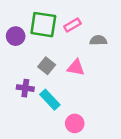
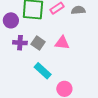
gray semicircle: (98, 40) -> (78, 10), moved
purple cross: (25, 88) -> (20, 43), moved

